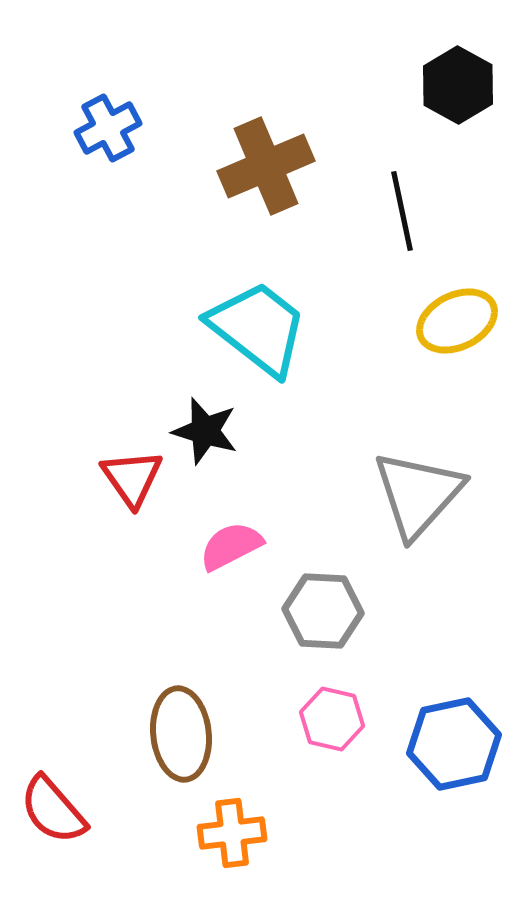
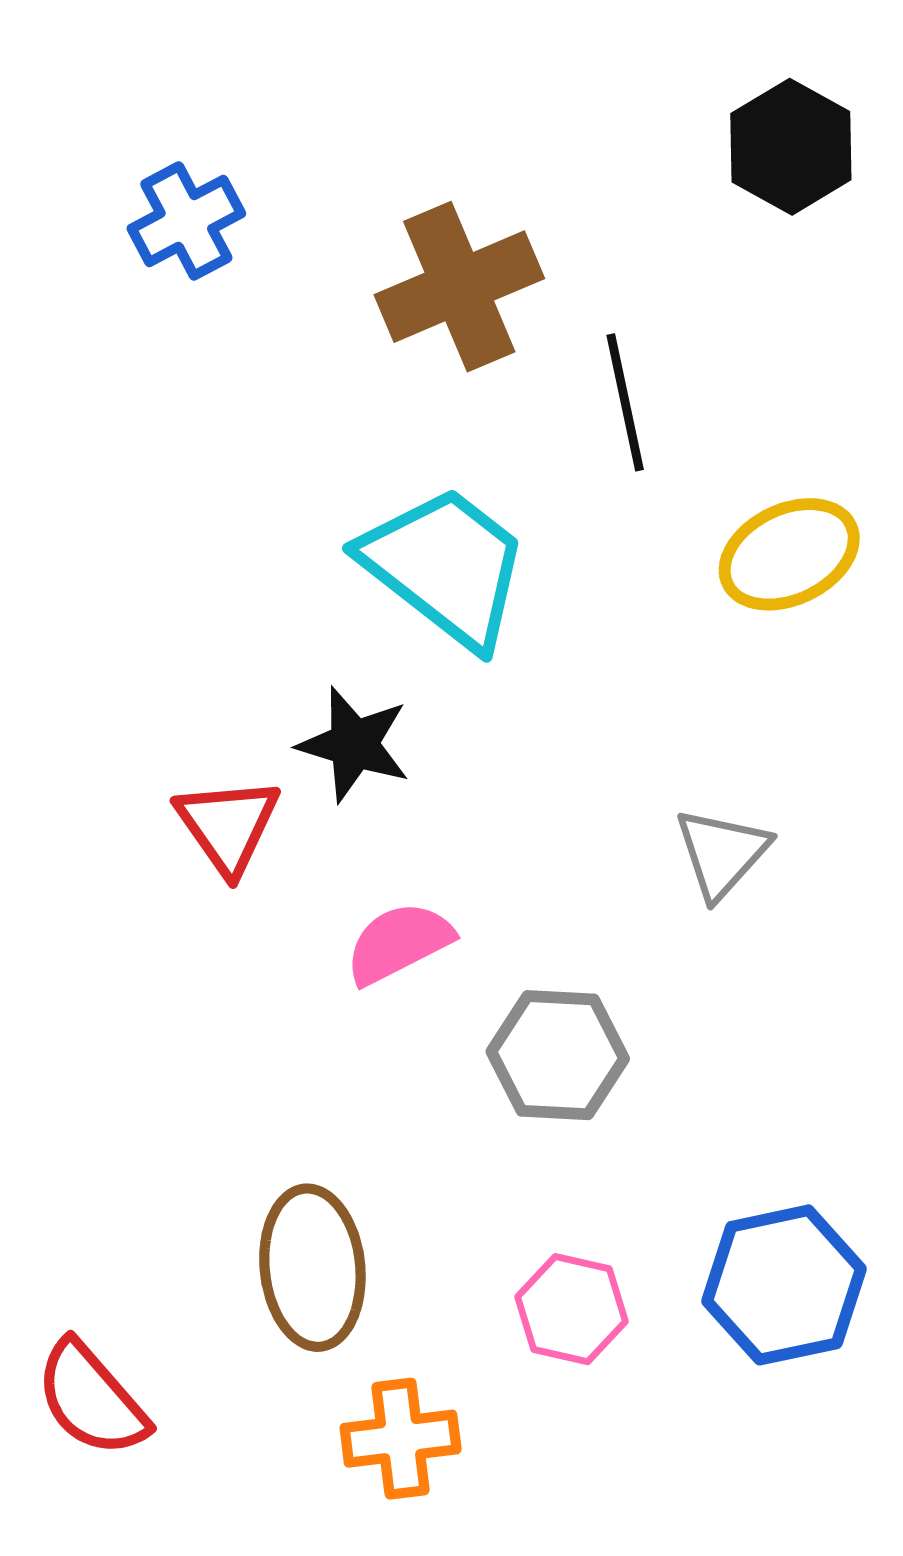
black line: (402, 211) -> (625, 402), moved
gray triangle: (418, 494) -> (722, 853), size x0.6
pink hexagon: (332, 719) -> (572, 1309), moved

